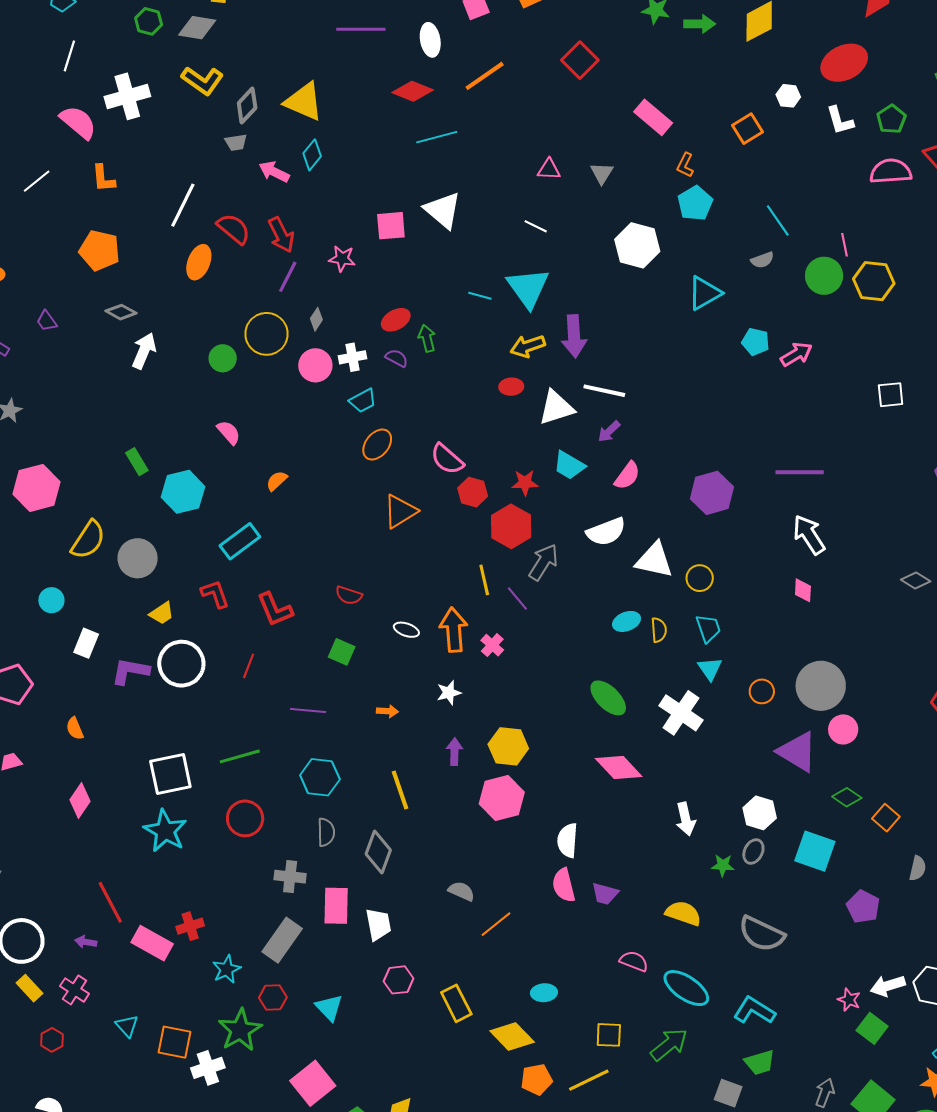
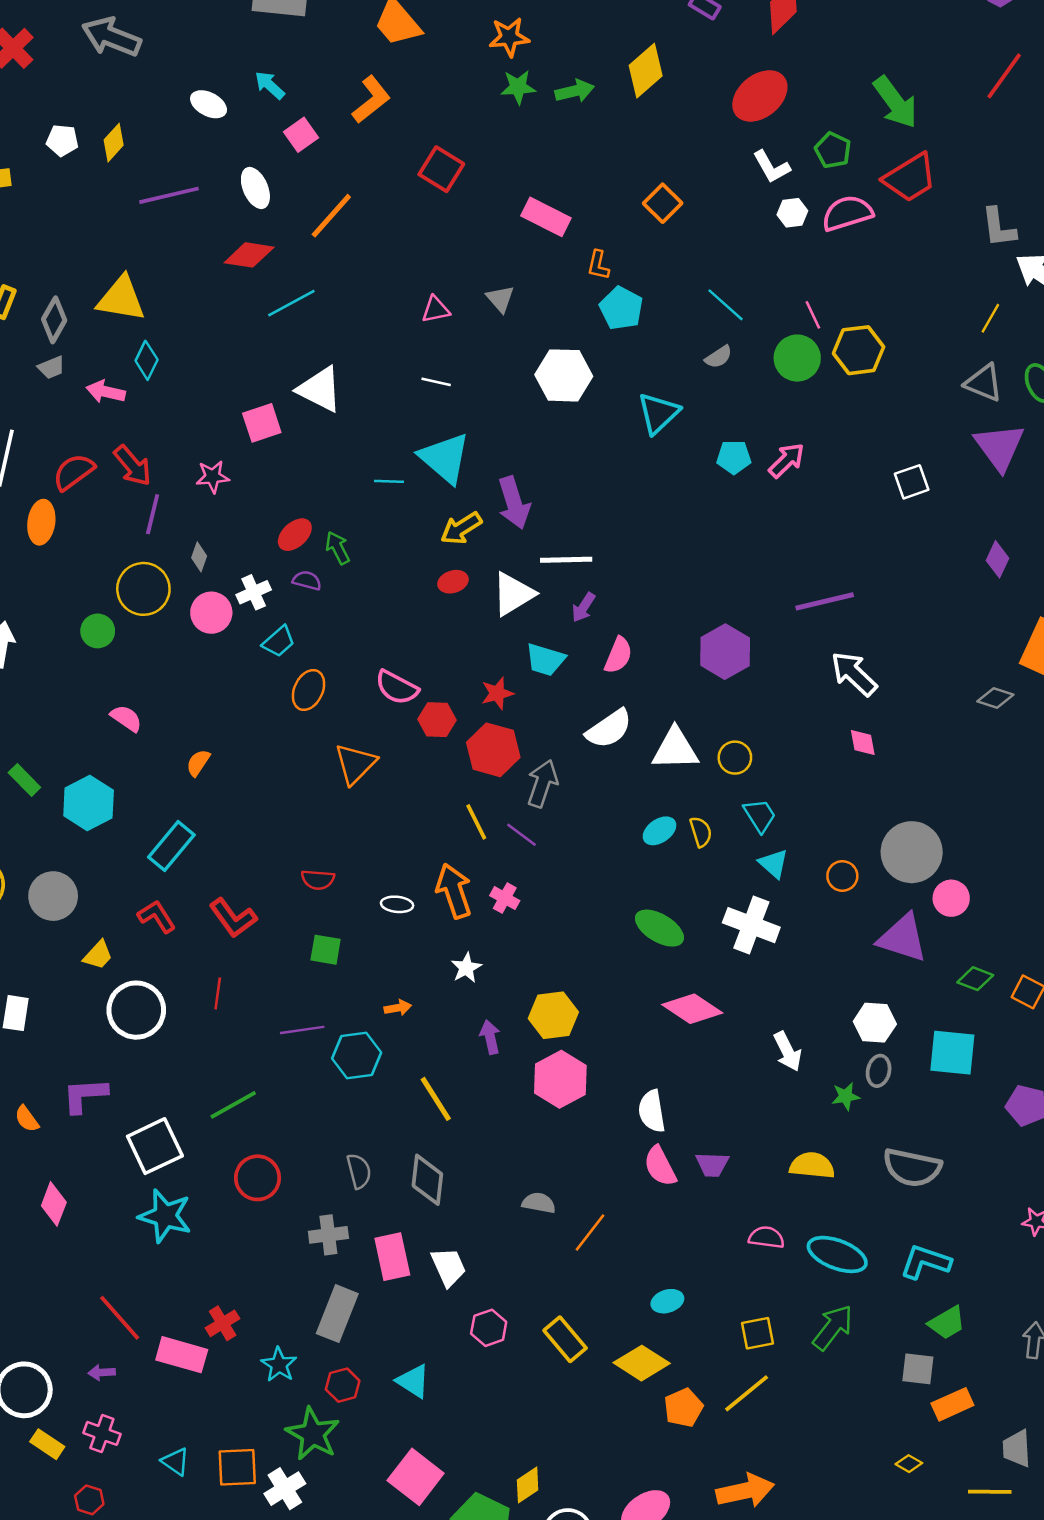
white hexagon: (788, 96) -> (792, 213), moved
red semicircle: (234, 229) -> (74, 472), turned -63
purple L-shape: (130, 671) -> (85, 1095), moved
cyan hexagon: (320, 777) -> (357, 1055), moved

